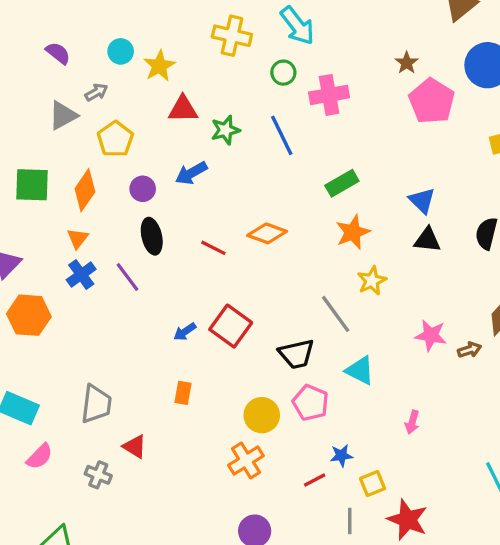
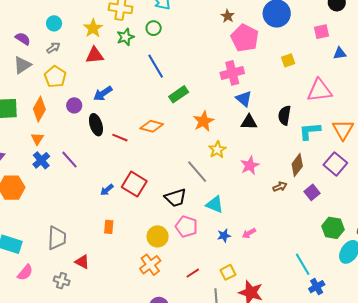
purple semicircle: (58, 53) -> (23, 39), moved
yellow star: (159, 66) -> (93, 28), moved
gray arrow: (96, 92) -> (53, 48), moved
pink cross: (329, 95) -> (232, 73), moved
green star: (225, 130) -> (125, 37), moved
green rectangle: (342, 183) -> (179, 94), moved
black ellipse: (152, 236) -> (96, 125), moved
pink star: (431, 335) -> (250, 165), moved, turned -30
pink arrow: (412, 422) -> (249, 233), turned 48
blue star: (341, 456) -> (224, 236), moved

